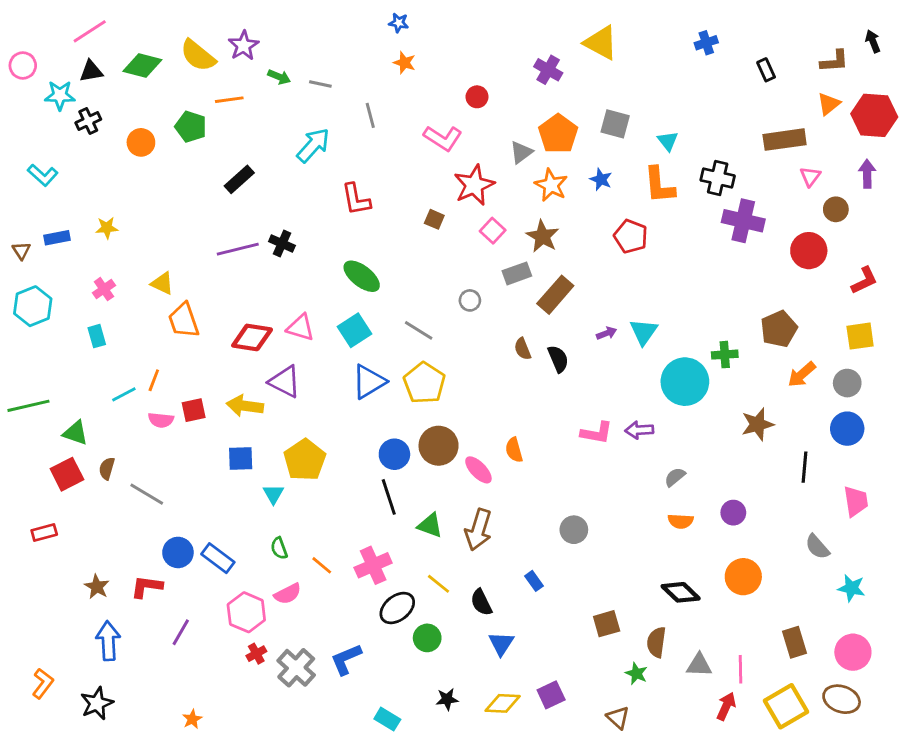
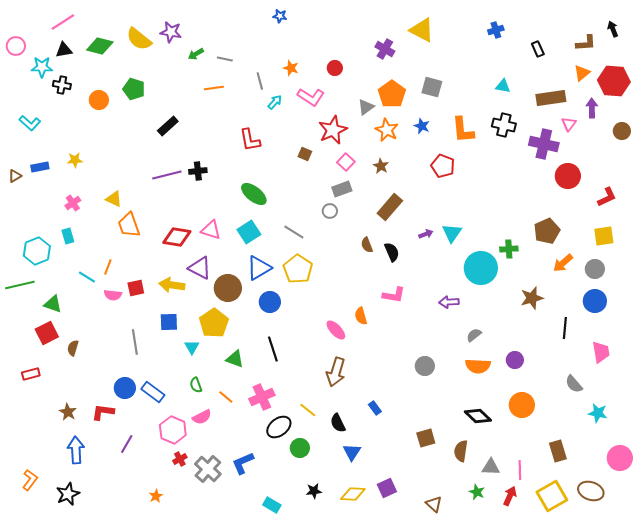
purple star: (243, 46) -> (171, 32), turned -30
orange star: (404, 63) -> (291, 68), moved
green arrow: (279, 77) -> (196, 54), turned 126
orange line: (229, 100) -> (214, 88), moved
black cross: (88, 121) -> (62, 85), turned 36
cyan triangle: (668, 141) -> (503, 86), moved, turned -42
cyan arrow: (313, 145) -> (275, 102), moved, size x0.6
purple arrow: (867, 174) -> (592, 108), moved
brown circle: (836, 209) -> (622, 131), moved
purple cross: (743, 221) -> (544, 144), moved
brown star: (543, 236) -> (381, 166), size x0.7
black cross: (282, 243) -> (198, 171), turned -30
brown triangle: (21, 251) -> (15, 176), turned 32
gray rectangle: (517, 273) -> (342, 189), moved
cyan hexagon: (33, 306) -> (37, 251), moved
cyan line: (124, 394) -> (87, 277), turned 60
pink L-shape: (597, 433) -> (394, 295), moved
brown circle: (439, 446) -> (228, 288), moved
blue circle: (394, 454) -> (270, 302), moved
brown semicircle: (107, 468) -> (73, 348), moved
gray line: (147, 494) -> (135, 342), moved, turned 50
orange semicircle: (681, 521) -> (478, 366), size x1.4
green triangle: (430, 525) -> (235, 359), moved
gray circle: (574, 530) -> (425, 366), moved
pink circle: (853, 652) -> (620, 458), moved
green star: (636, 674) -> (477, 492), moved
orange star: (192, 719) -> (156, 496), moved

